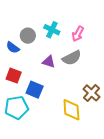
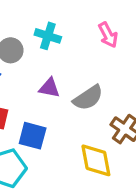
pink arrow: (78, 34) -> (108, 35), moved, turned -49
gray semicircle: (72, 58) -> (88, 98), moved

